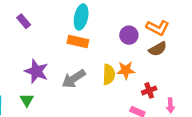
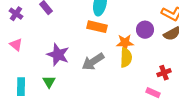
purple circle: (129, 35) -> (145, 30), moved
orange star: (126, 70) -> (125, 43), moved

